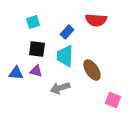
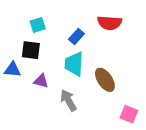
black square: (37, 49) -> (31, 50), moved
blue triangle: (16, 73) -> (13, 70), moved
gray arrow: (60, 88) -> (68, 100), turned 78

